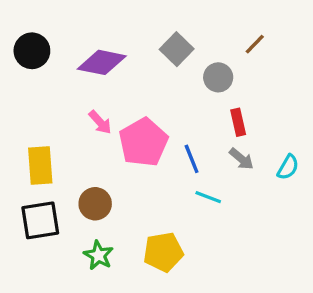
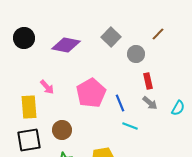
pink arrow: (100, 122) -> (47, 87), moved

